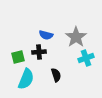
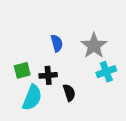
blue semicircle: (46, 35) -> (57, 43), turned -120
black cross: (39, 52) -> (48, 75), moved

